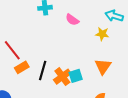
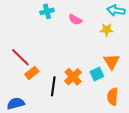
black line: (43, 70) -> (53, 86), moved
cyan square: (76, 76) -> (97, 74), moved

